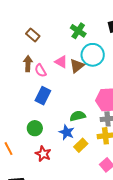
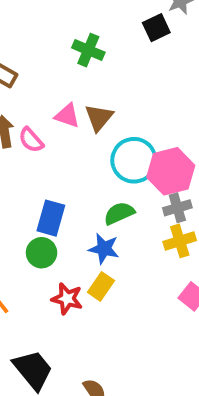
cyan circle: (93, 55) -> (134, 160), moved
blue rectangle: (43, 96) -> (51, 218), moved
yellow rectangle: (81, 145) -> (101, 286), moved

